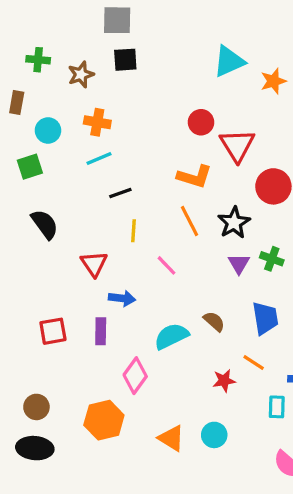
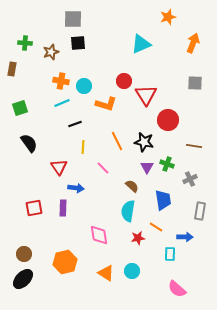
orange star: (273, 81) -> (168, 17), moved
cyan circle: (48, 130) -> (84, 86), moved
orange L-shape: (194, 177) -> (106, 104), moved
black star: (234, 223) -> (144, 142), turned -30
brown semicircle: (214, 321) -> (132, 186), moved
cyan semicircle: (171, 336) -> (128, 211), moved, turned -55
pink diamond: (135, 376) -> (99, 235), moved, turned -45
black ellipse: (35, 448) -> (23, 279), turned -50

